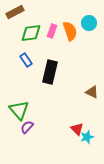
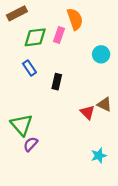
cyan circle: (89, 23) -> (101, 54), moved
orange semicircle: (70, 31) -> (75, 19), moved
black rectangle: (50, 72) -> (57, 82), size x0.6
red triangle: (77, 129) -> (87, 112), moved

